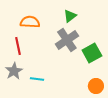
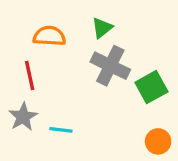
green triangle: (70, 16) -> (102, 28), moved
gray cross: (67, 40) -> (110, 66), turned -30

